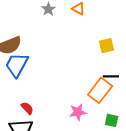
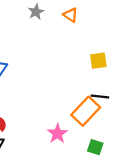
pink star: (78, 112) -> (57, 134), turned -30

